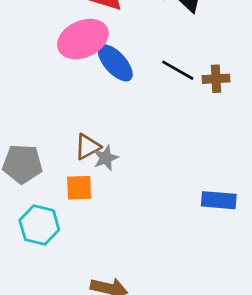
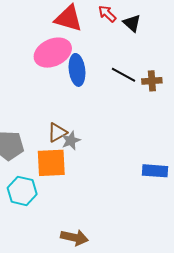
blue ellipse: (115, 63) -> (77, 70), turned 36
orange square: (79, 188) -> (51, 163), size x1.5

